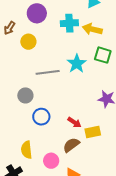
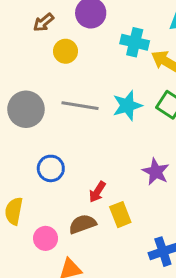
gray circle: (25, 95) -> (26, 109), moved, size x1.5
red arrow: (74, 122) -> (97, 192), turned 72
yellow rectangle: (93, 132) -> (120, 215), turned 63

